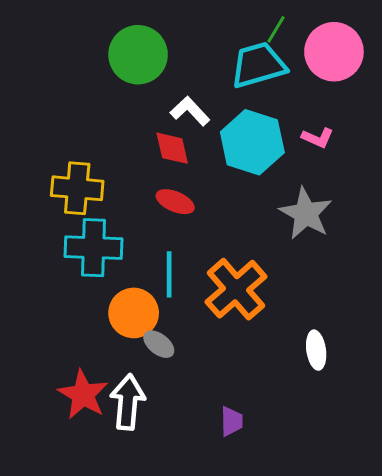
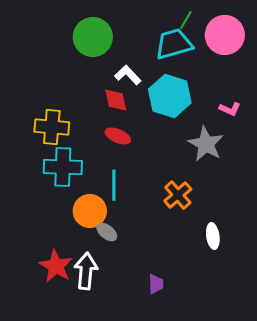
pink L-shape: (318, 138) -> (230, 109), moved
orange cross: (236, 289) -> (178, 195), moved, size x0.7

